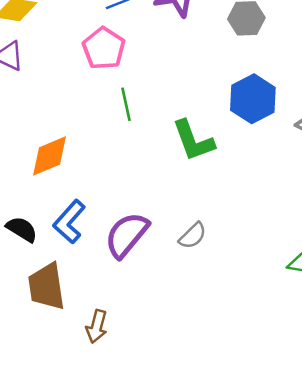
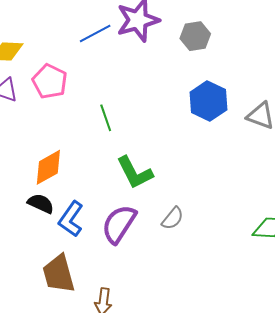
pink pentagon: (104, 48) -> (50, 81), moved
green L-shape: (193, 141) -> (135, 173), moved
black semicircle: (22, 229) -> (41, 204), moved

